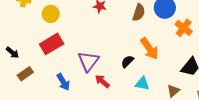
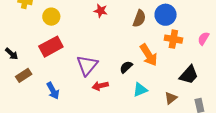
orange cross: (184, 28) -> (173, 39), moved, turned -30
red arrow: (102, 81) -> (100, 86), turned -56
blue arrow: (63, 82) -> (53, 91), moved
cyan triangle: (142, 84) -> (140, 90), turned -35

